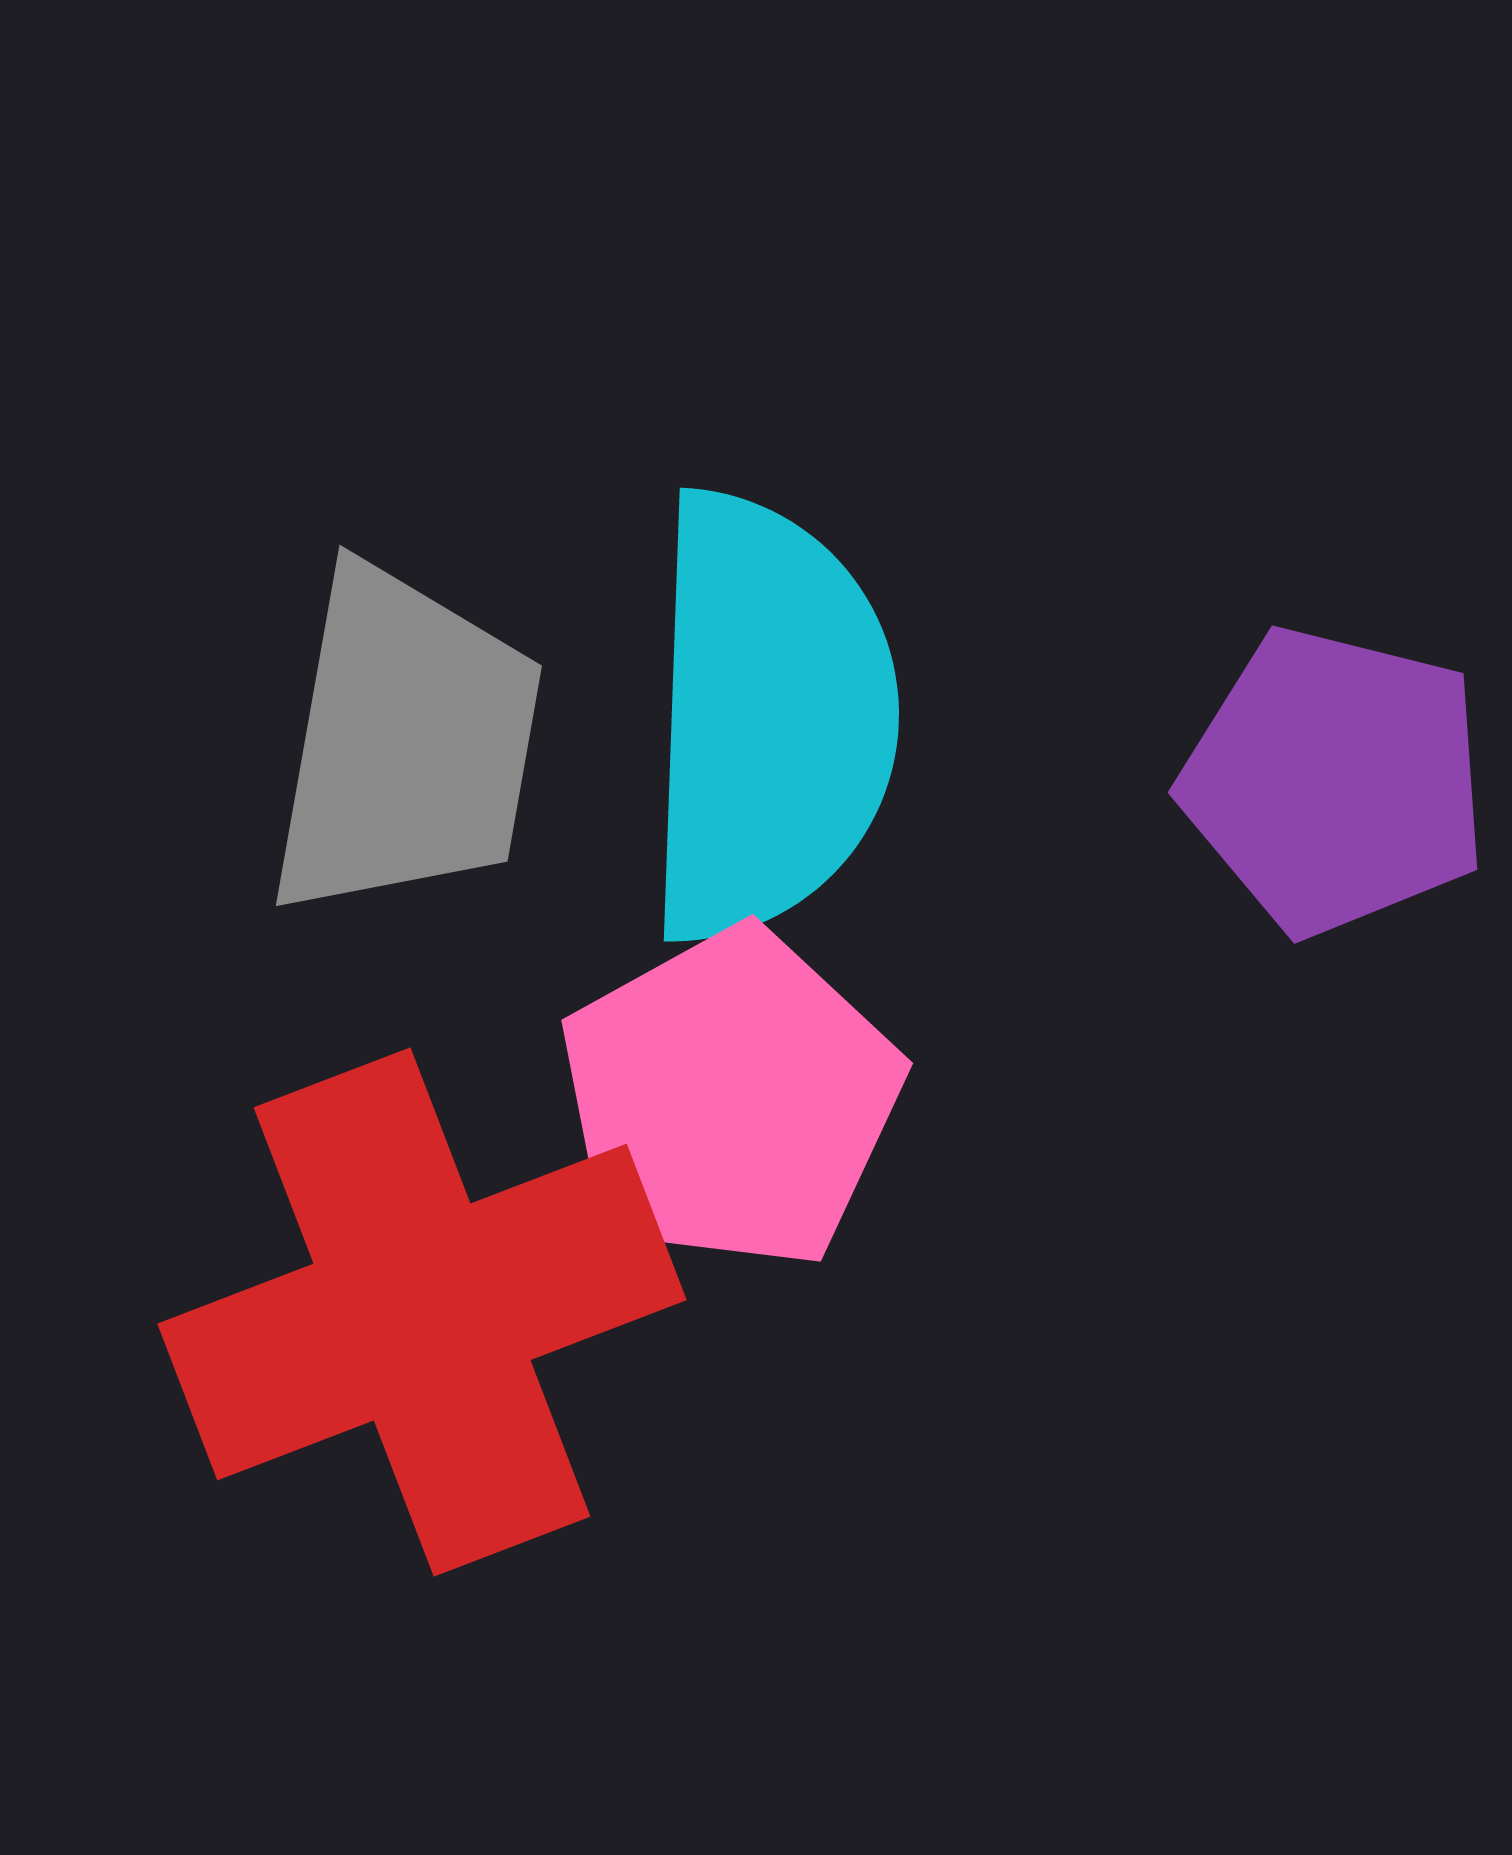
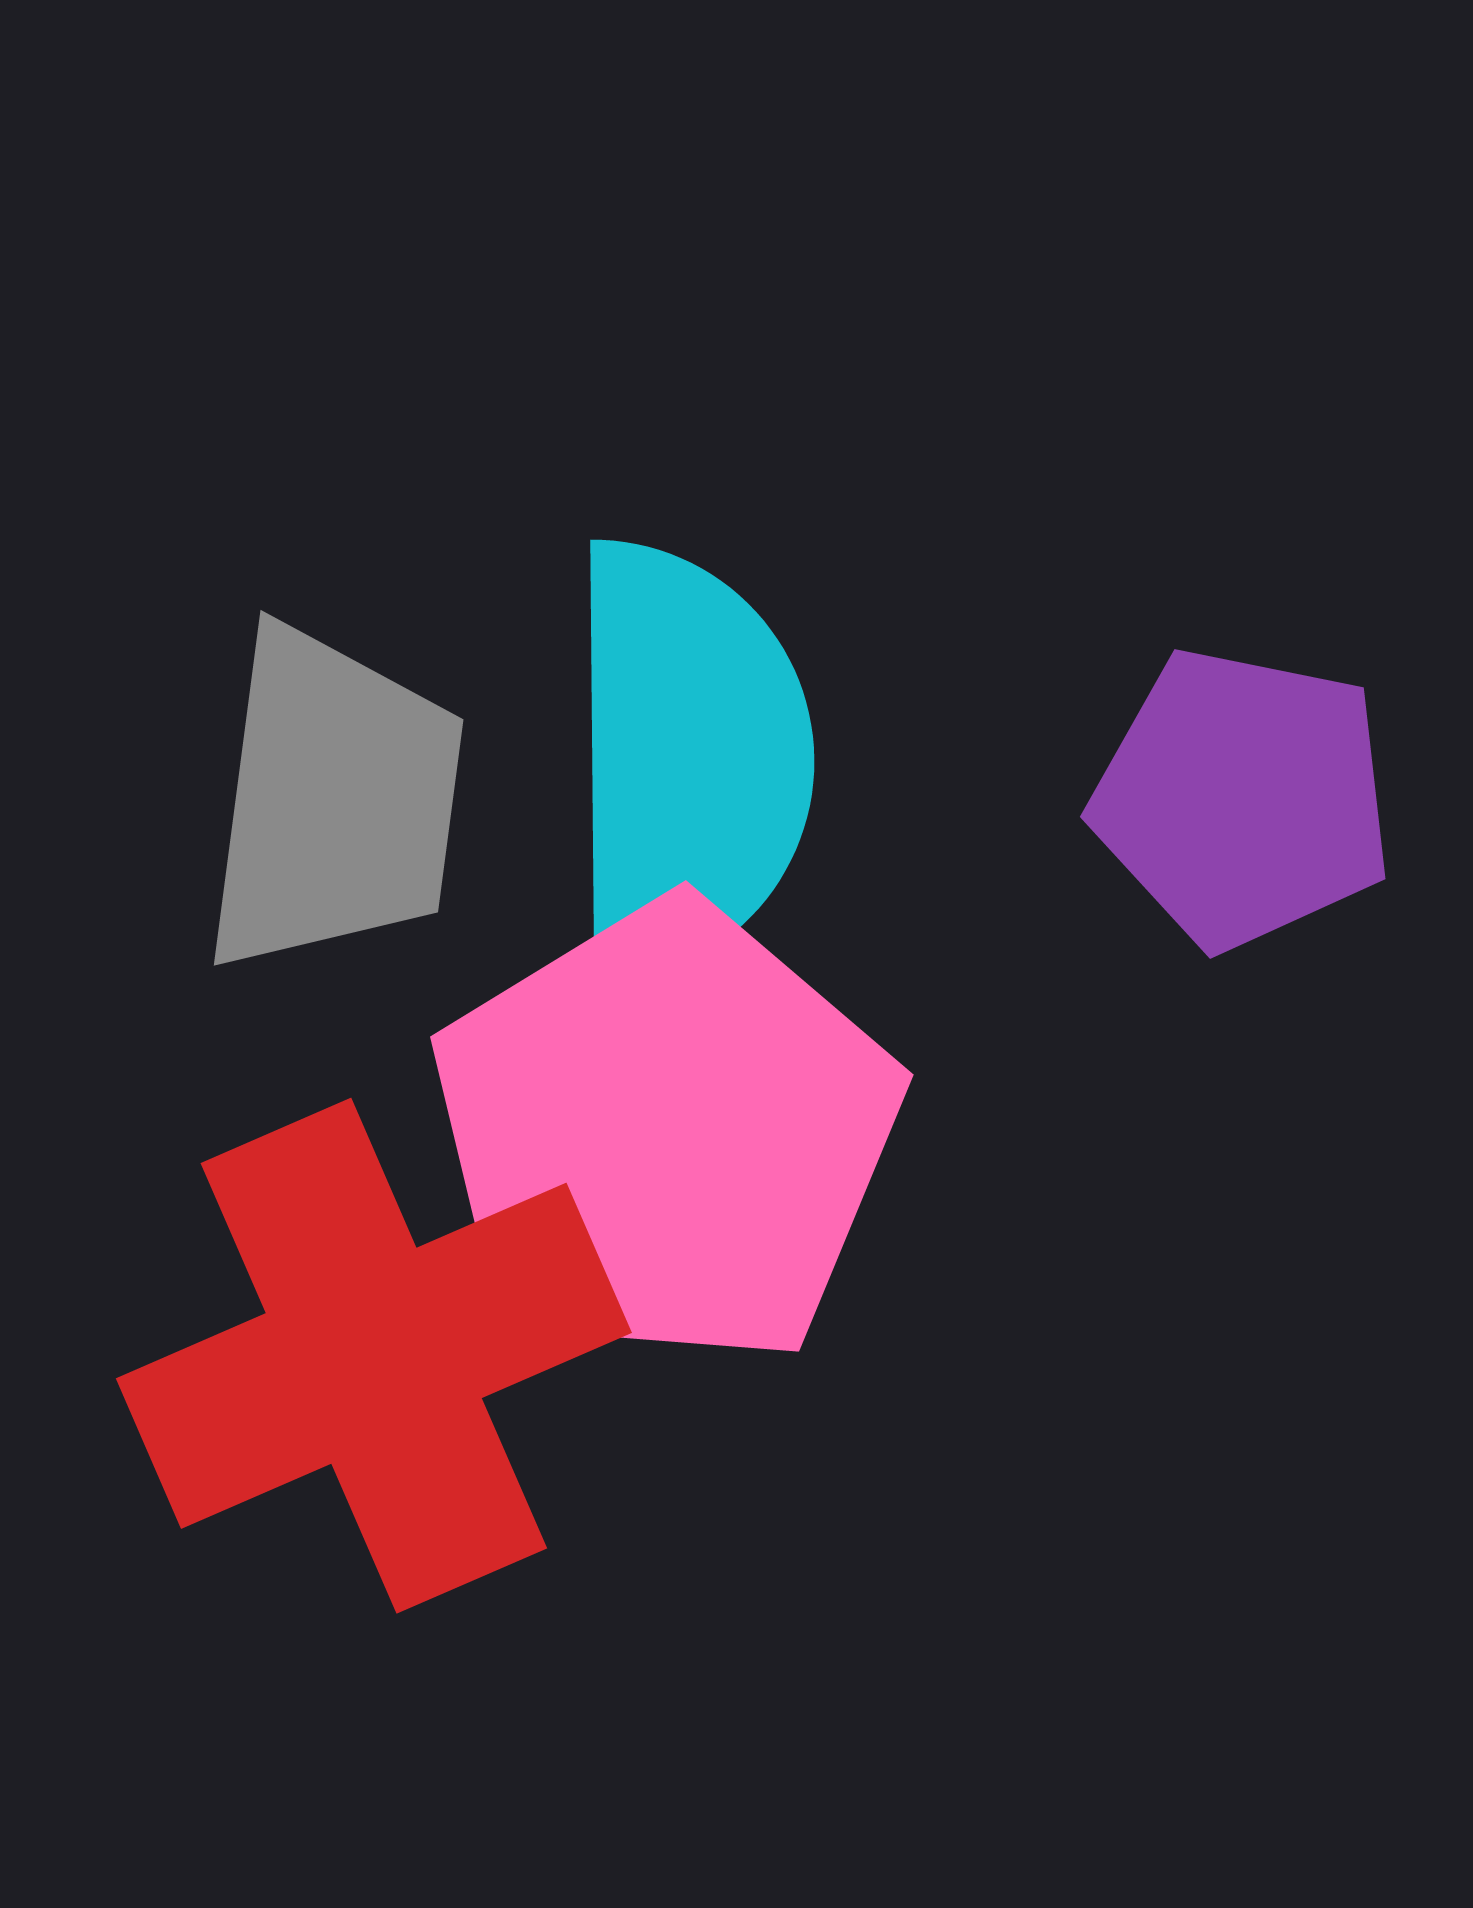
pink pentagon: (730, 1099) -> (666, 1134), size x1.4

